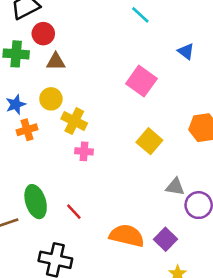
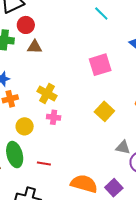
pink square: (141, 81) -> (100, 65), turned 35
yellow circle: (51, 99) -> (25, 126), moved
red line: (74, 212) -> (44, 164), turned -40

